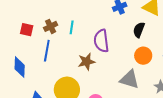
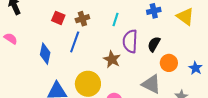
cyan line: (72, 27) -> (116, 19), moved
black semicircle: (139, 30) -> (154, 44), moved
brown star: (86, 62) -> (112, 59), turned 30

